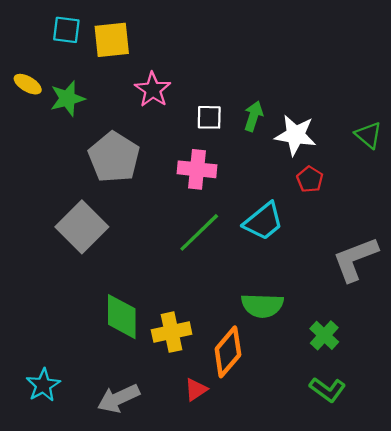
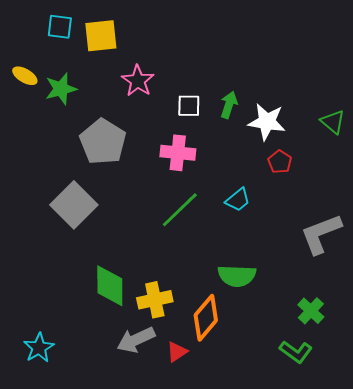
cyan trapezoid: (263, 221) -> (238, 200), size x0.7
green cross: (324, 335) -> (311, 311), moved
gray arrow: (118, 398) -> (136, 340), moved

